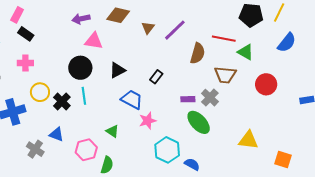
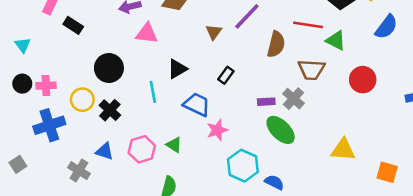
brown triangle: (148, 28) -> (214, 32), moved
black rectangle: (26, 34) -> (73, 25), moved
pink cross: (25, 63) -> (46, 86), moved
black circle: (80, 68) -> (109, 68), moved
cyan line: (84, 96) -> (153, 92), moved
pink hexagon: (86, 150) -> (142, 149), moved

